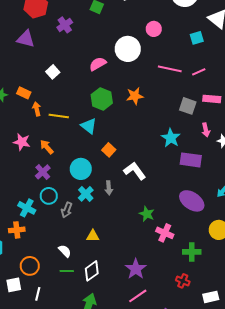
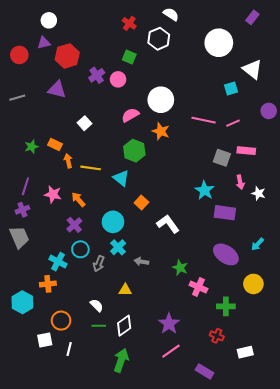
pink circle: (154, 29) -> (118, 79), moved
orange star: (135, 96) -> (161, 131), moved, turned 30
gray arrow: (109, 188) -> (141, 262), moved, turned 104

